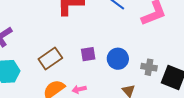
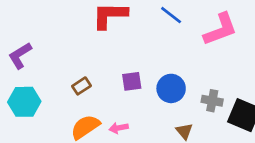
brown rectangle: (50, 58) -> (81, 86), size x0.6

